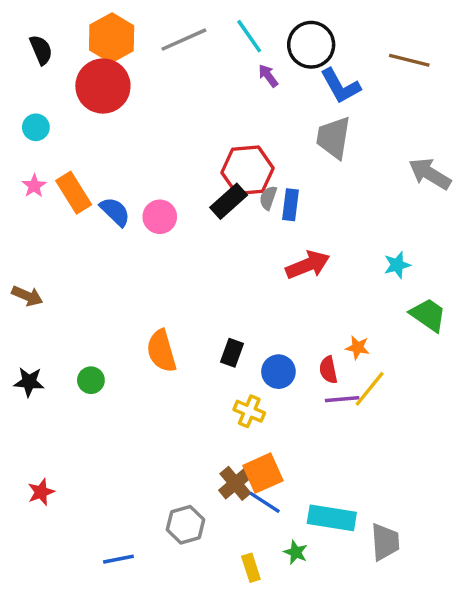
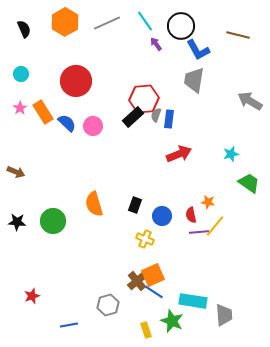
red circle: (103, 86) -> (76, 81), moved
green circle: (91, 380) -> (53, 221), size x1.6
red star: (41, 492) -> (32, 296), moved
green star: (296, 552) -> (172, 321), size x1.6

